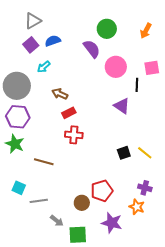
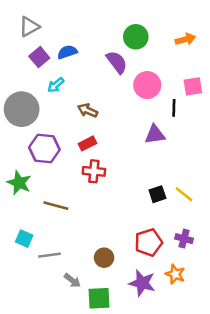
gray triangle: (33, 21) -> (29, 27), moved
orange arrow: (146, 31) -> (185, 39), turned -133
brown arrow: (60, 94) -> (88, 110), moved
purple triangle: (122, 106) -> (155, 135), turned -42
purple hexagon: (18, 117) -> (44, 148), moved
red pentagon: (102, 191) -> (148, 242), moved
orange star: (137, 207) -> (175, 274), moved

